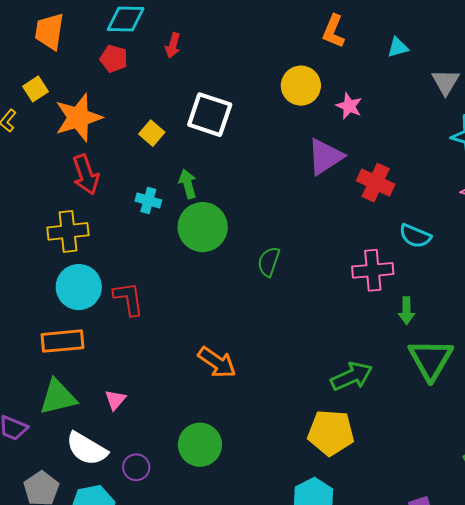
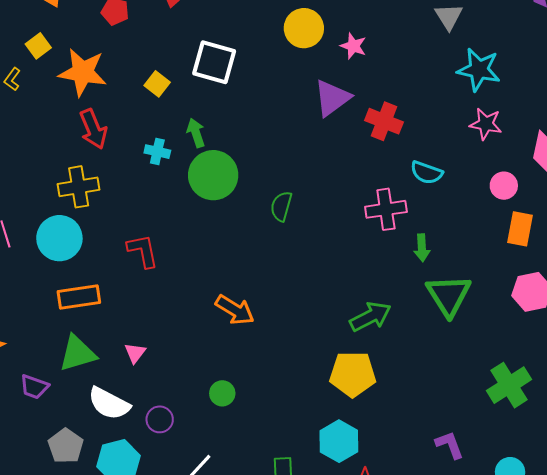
orange star: (78, 118) -> (83, 72), turned 30
cyan circle: (79, 287) -> (59, 238), moved
green circle: (200, 445) -> (222, 393), size x0.6

